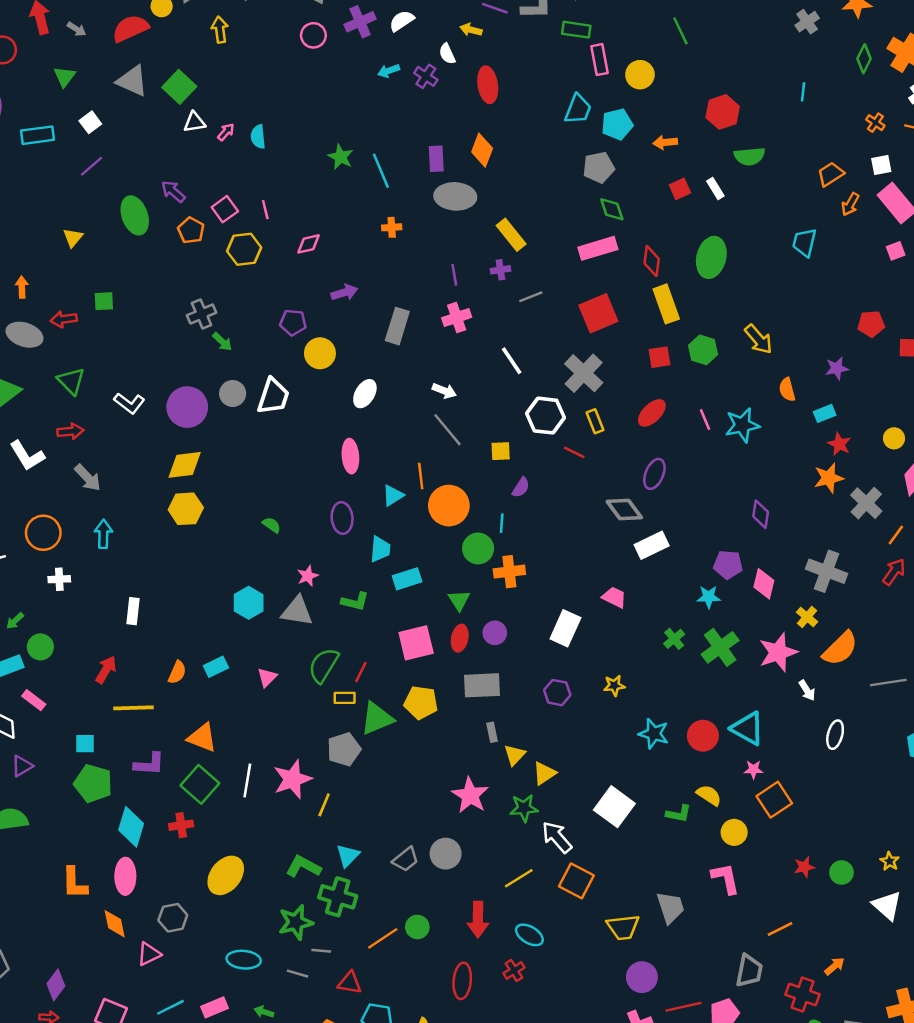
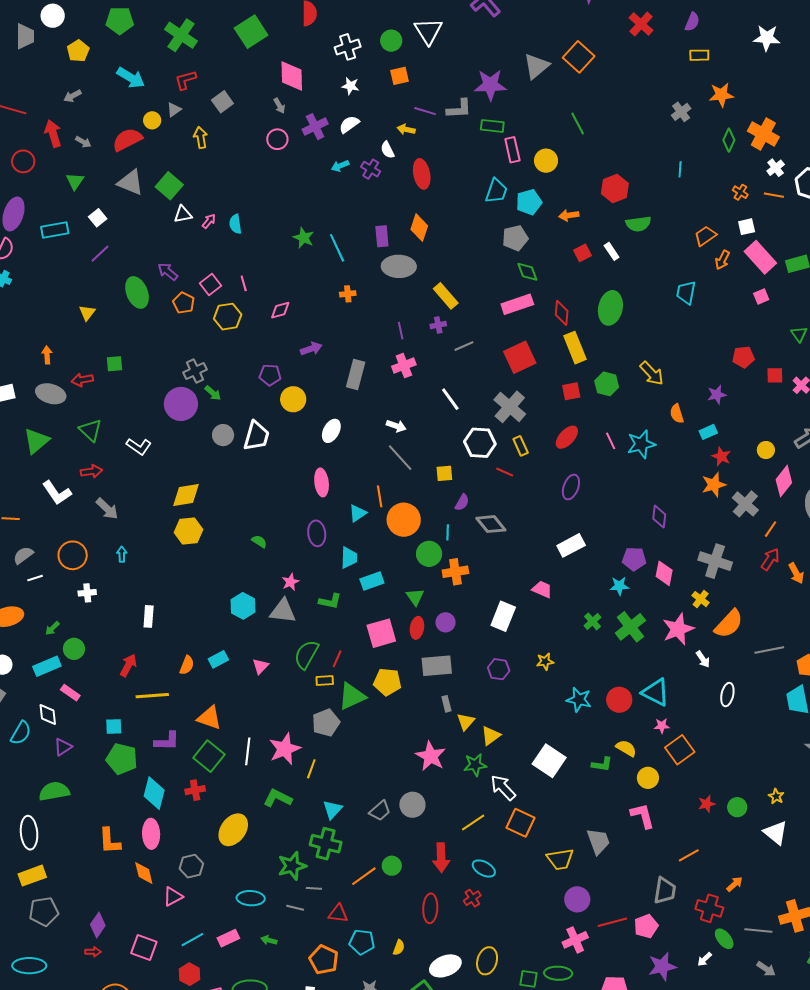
purple circle: (187, 407) -> (181, 404), moved
gray diamond: (624, 509) -> (491, 524), moved
cyan arrow: (103, 534) -> (122, 554), size x0.7
green L-shape: (303, 867) -> (278, 798), moved

